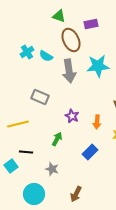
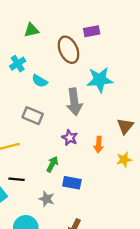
green triangle: (59, 16) -> (32, 30), moved, turned -32
cyan semicircle: (46, 56) -> (40, 81), moved
gray arrow: (69, 71) -> (74, 102), moved
blue rectangle: (90, 152) -> (72, 183), moved, turned 56

